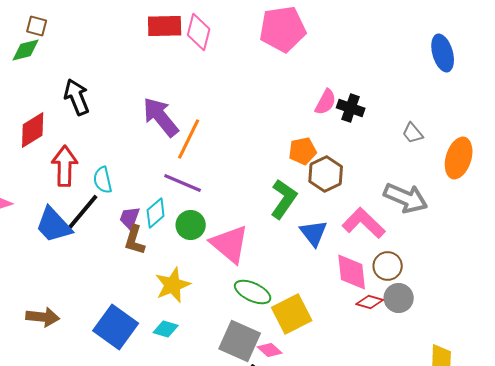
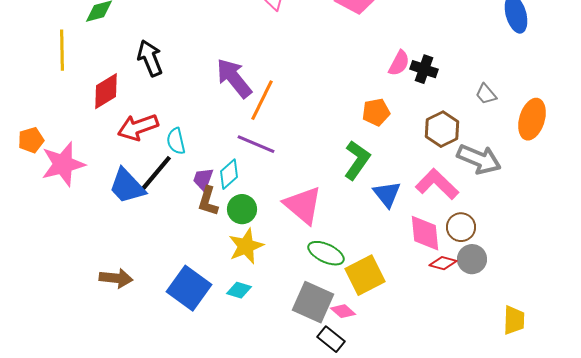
red arrow: (65, 166) -> (138, 127), turned -111
brown hexagon: (326, 174) -> (442, 129), moved
green circle: (191, 225) -> (242, 209), moved

